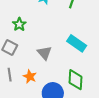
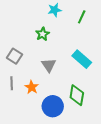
green star: (19, 24) -> (43, 34), moved

